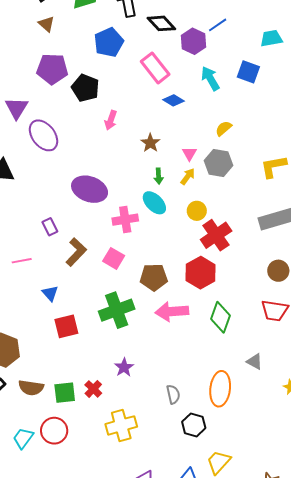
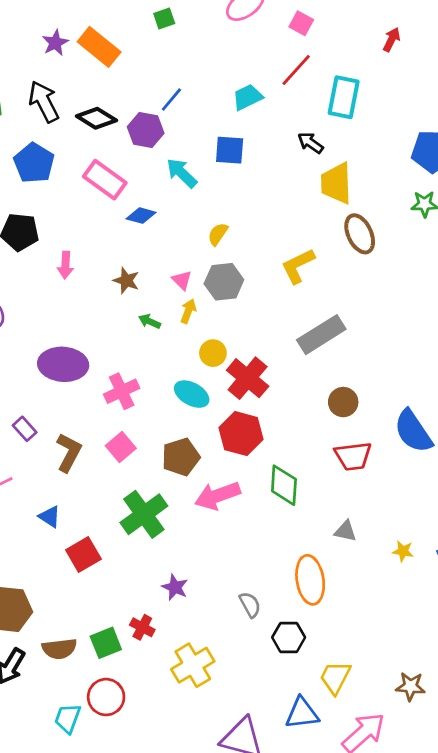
green arrow: (159, 176) -> (150, 321), turned 133
cyan ellipse: (154, 203) -> (192, 394), moved
pink square: (114, 258) -> (121, 447), turned 35

